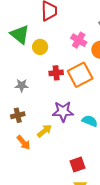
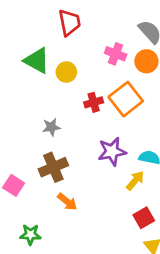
brown cross: (18, 115) -> (53, 167), size x1.5
yellow arrow: (45, 131) -> (135, 181), moved

